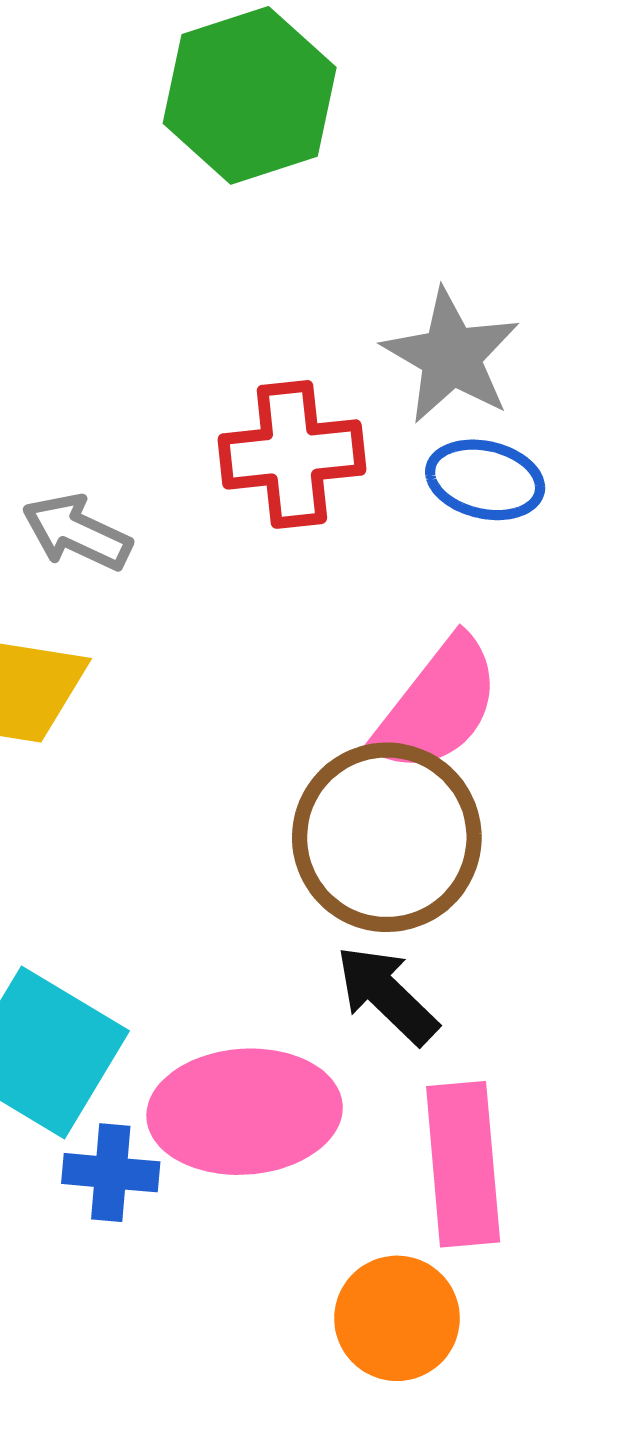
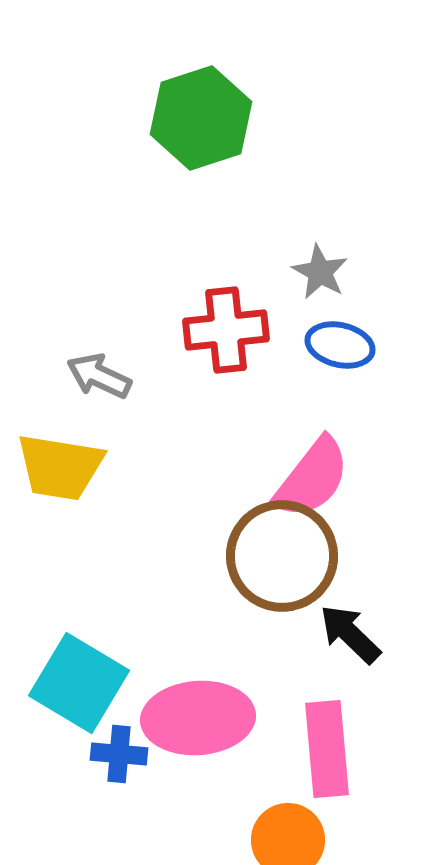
gray star: (451, 356) -> (320, 272), size x0.7
black arrow: (387, 995) -> (350, 634), moved

